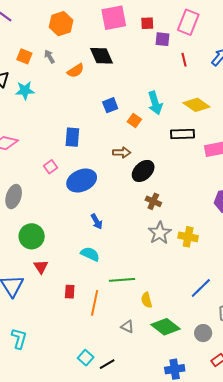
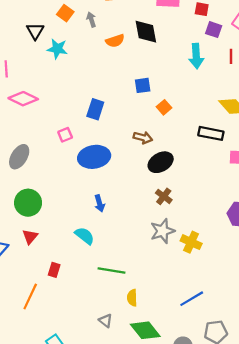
cyan arrow: (155, 103) -> (196, 56), moved
orange line: (95, 303) -> (30, 296), moved

